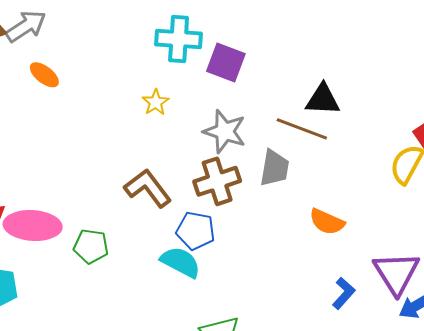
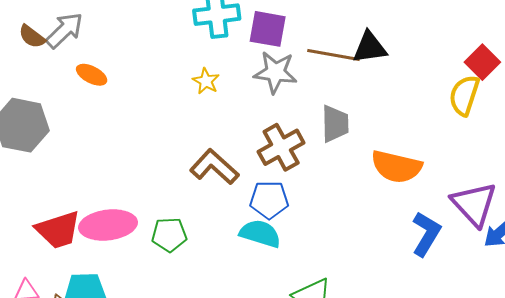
brown line: (302, 129) -> (333, 55), moved
gray star: (225, 131) -> (275, 72), moved
orange semicircle: (327, 222) -> (396, 167), size x1.4
blue L-shape: (344, 293) -> (426, 234), size x1.4

